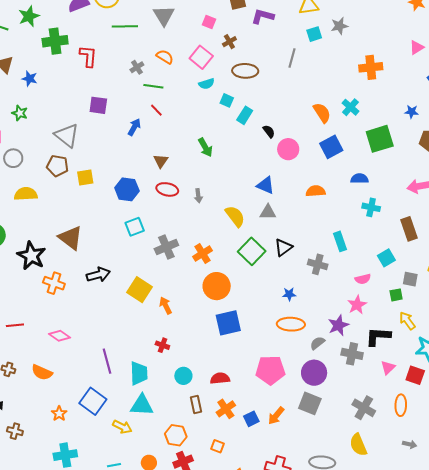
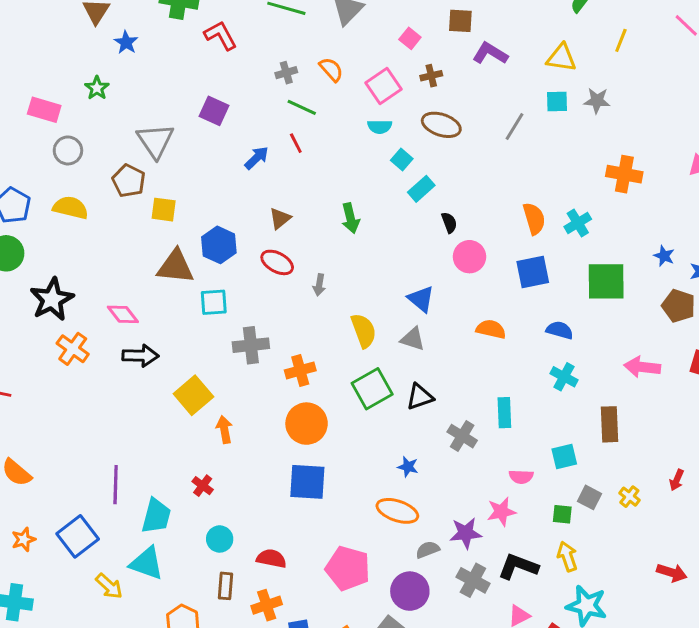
red L-shape: (88, 56) -> (221, 35), turned -50
brown triangle: (71, 238) -> (175, 267), moved, turned -48
pink diamond: (60, 336) -> (123, 314), moved

